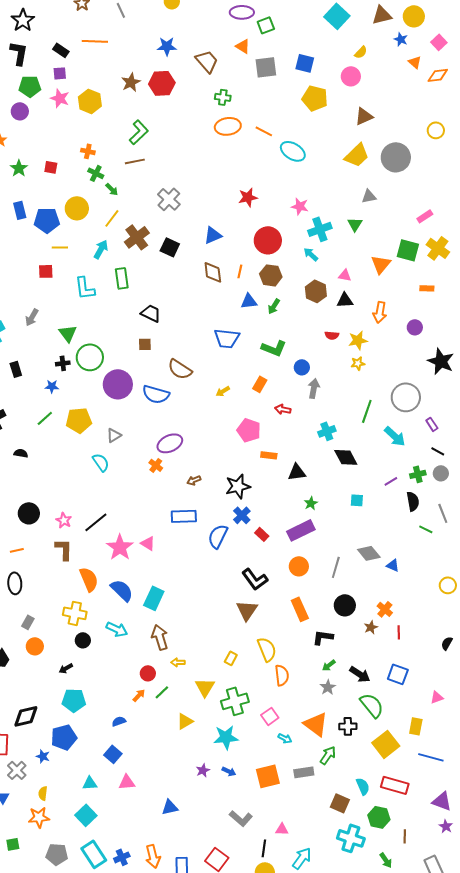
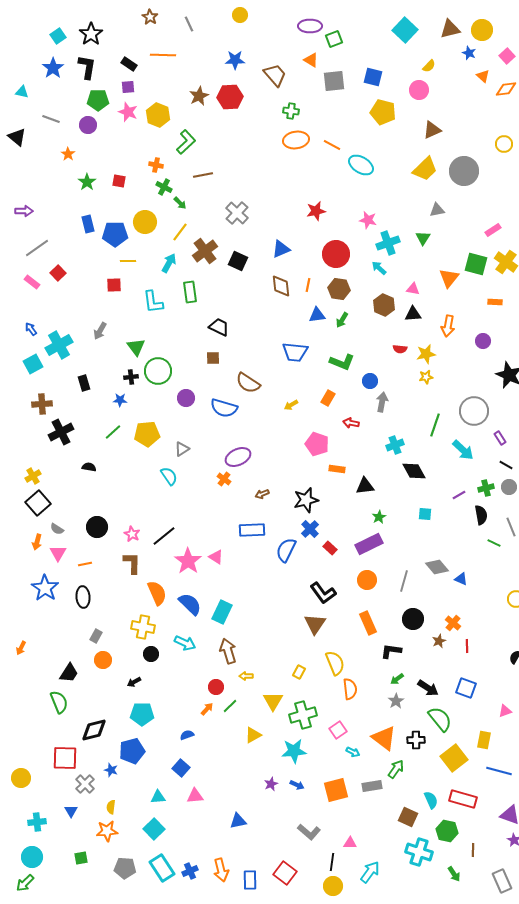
green L-shape: (139, 132) -> (186, 142), moved
purple circle: (118, 384) -> (186, 398), size x0.6

